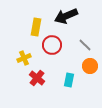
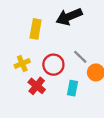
red circle: (52, 45) -> (53, 65), moved
gray line: (85, 45) -> (80, 57), moved

